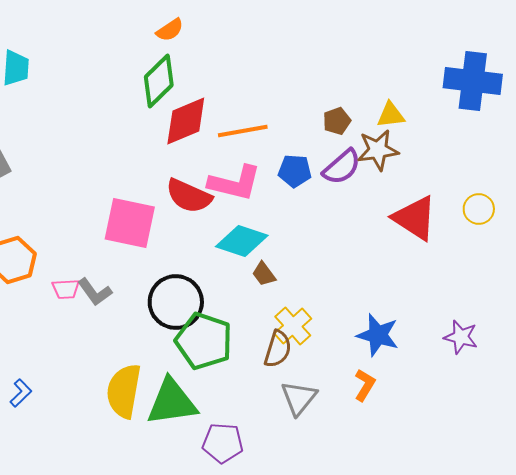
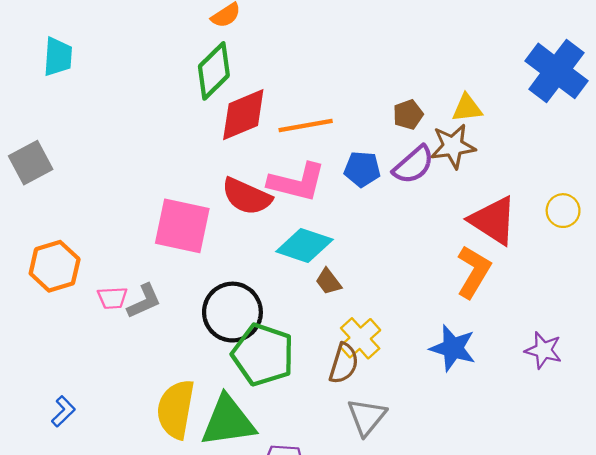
blue cross: (473, 81) -> (557, 71), turned 30
gray L-shape: (95, 292) -> (144, 301), turned -78
orange L-shape: (365, 385) -> (474, 272), moved, size x1.5

